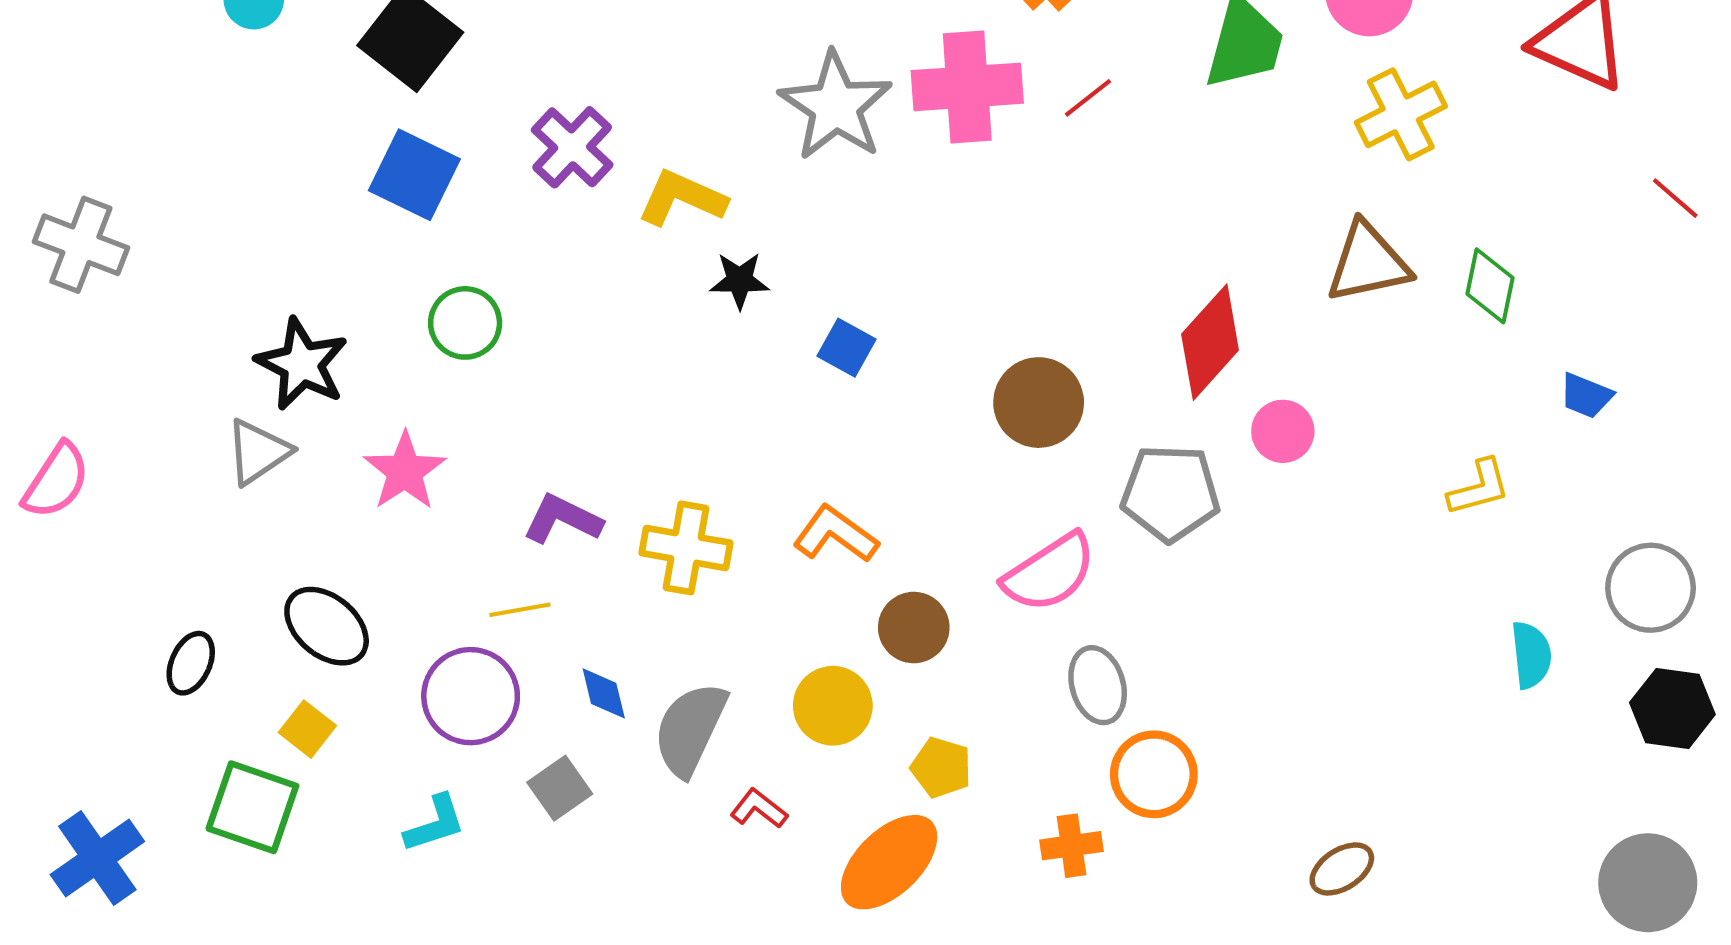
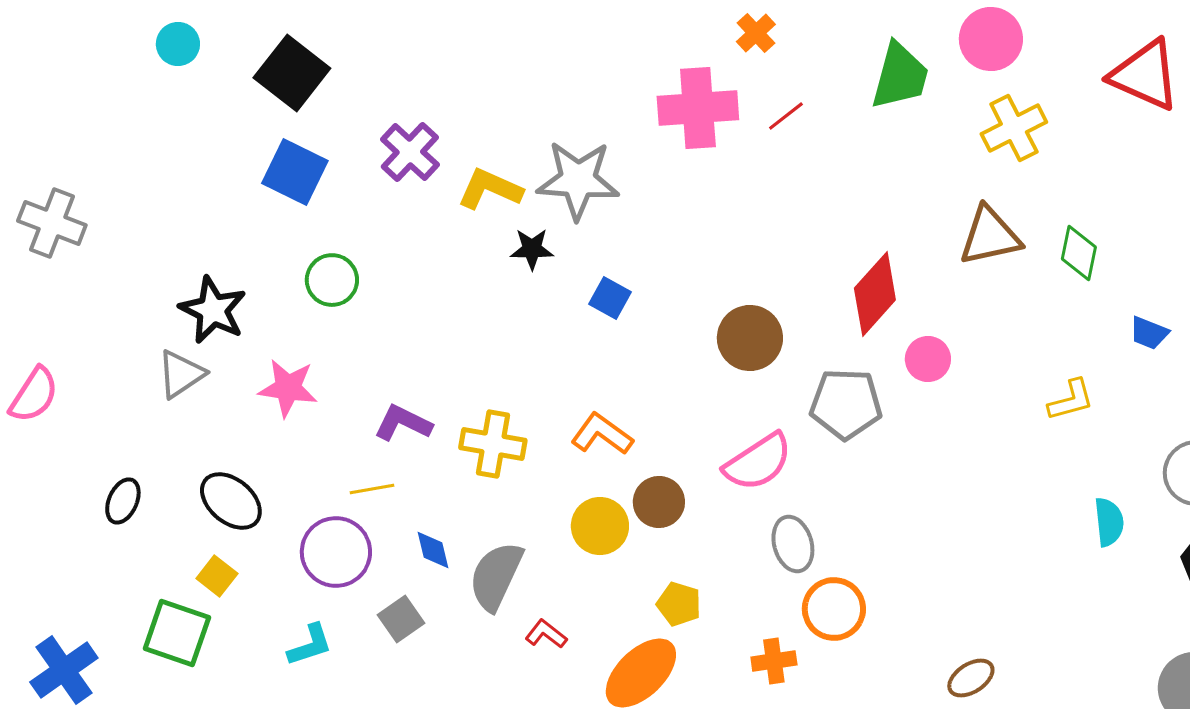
gray star: (836, 106) -> (578, 180), moved, turned -30
pink star: (405, 471) -> (288, 388), turned -30
black ellipse: (191, 663) -> (123, 501), moved
yellow circle: (833, 706) -> (600, 526), moved

